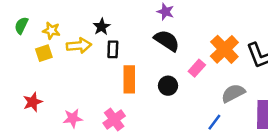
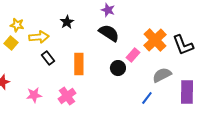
black star: (102, 27) -> (67, 22), moved
black rectangle: (113, 49) -> (48, 58), moved, turned -40
yellow square: (44, 53) -> (11, 43), turned -32
black circle: (168, 86) -> (118, 68), moved

